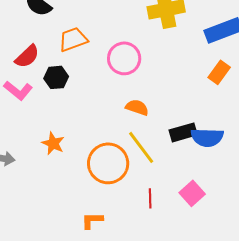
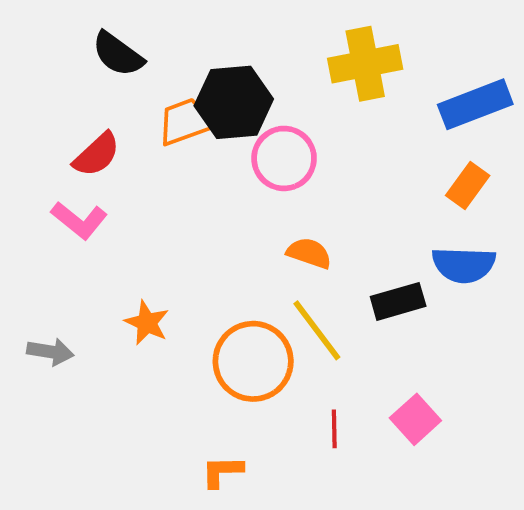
black hexagon: (56, 77) -> (234, 102), moved, size x1.6
blue semicircle: (207, 137) -> (464, 265), moved

